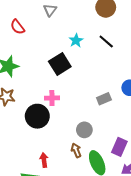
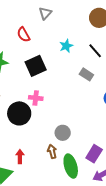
red semicircle: (18, 27) -> (24, 35), moved
black square: (60, 64) -> (36, 66), moved
gray rectangle: (104, 99) -> (86, 74), moved, turned 48

